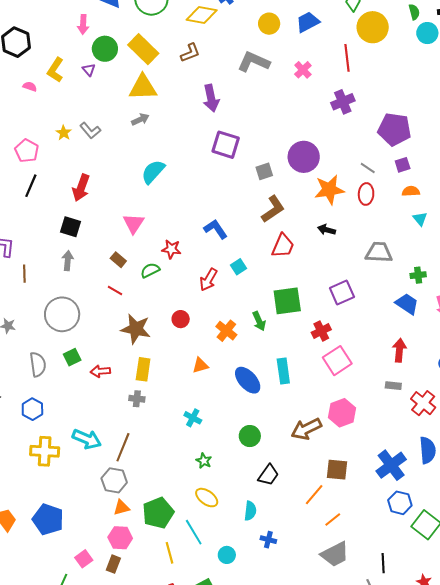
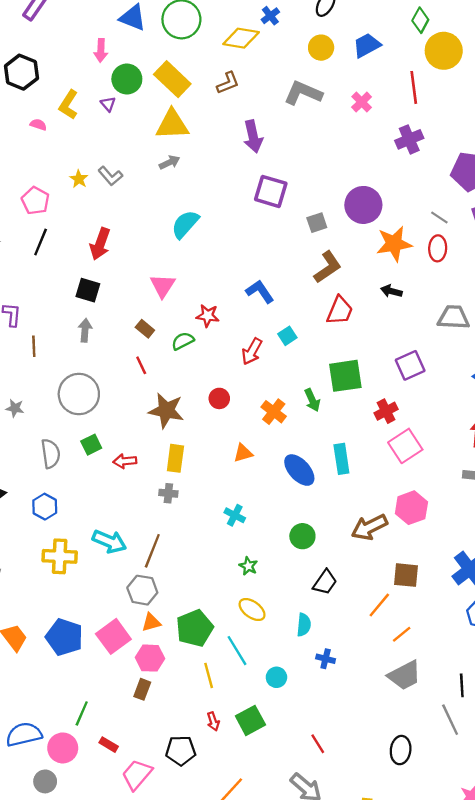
red line: (115, 291) -> (141, 365), turned 35
pink square: (84, 559) -> (113, 636), moved, size x1.6

